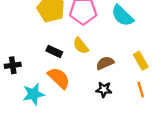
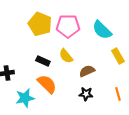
yellow rectangle: (141, 61) -> (118, 56), moved

